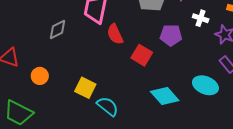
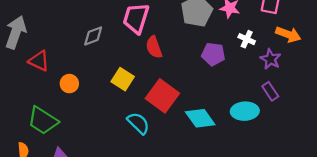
red square: (142, 55) -> (162, 96), moved, size x1.4
cyan ellipse: (205, 85) -> (245, 111), turned -30
yellow square: (85, 88) -> (123, 79), moved

